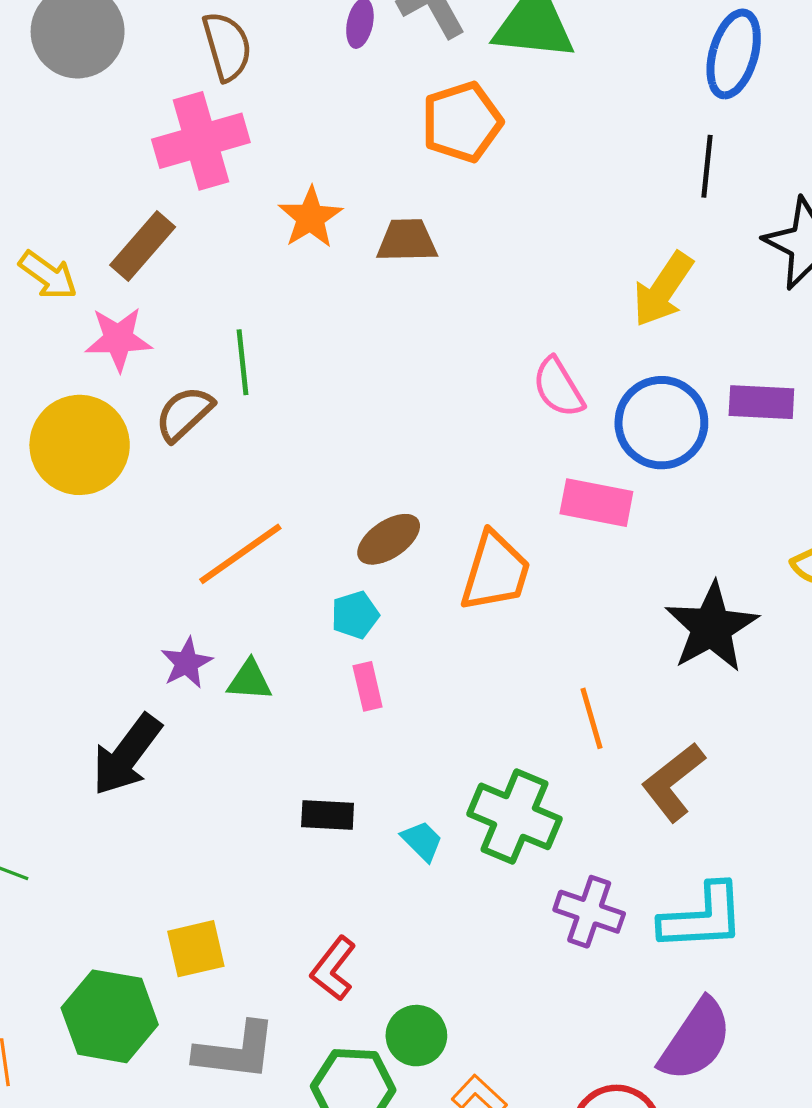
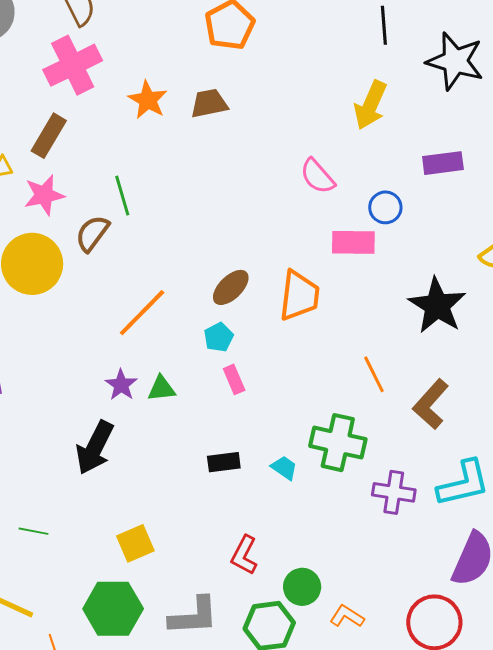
blue circle: (661, 423) -> (385, 207), moved, size x0.6
yellow square: (196, 949) -> (135, 543), moved

